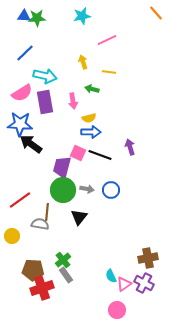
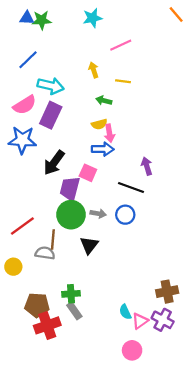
pink arrow: (73, 101) -> (109, 133), moved
purple rectangle: (45, 102) -> (51, 115), turned 35
yellow semicircle: (89, 118) -> (99, 124), moved
black arrow: (31, 144) -> (54, 163), moved, turned -90
black line: (100, 155) -> (131, 188), moved
green cross: (63, 260) -> (71, 294), turned 35

